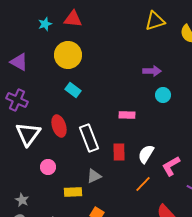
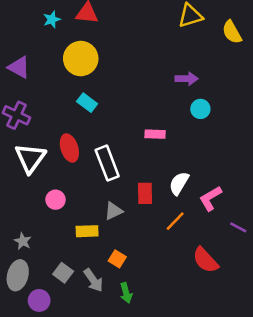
red rectangle: (119, 152) -> (145, 193), moved

